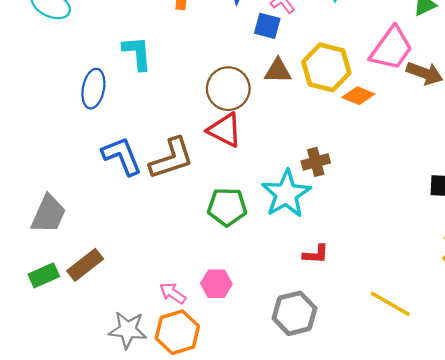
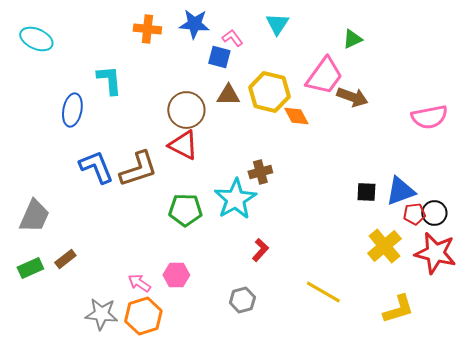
orange diamond: (358, 96) -> (296, 116), turned 40
red L-shape: (316, 254) -> (260, 250), turned -50
brown rectangle: (85, 265) -> (65, 259), size x0.7
gray hexagon: (294, 313) -> (242, 300), size x0.7

